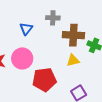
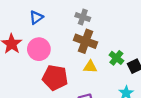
blue triangle: (26, 29) -> (36, 17), moved
brown cross: (73, 35) -> (86, 41), moved

